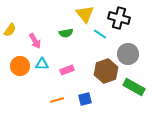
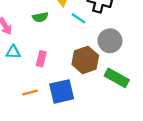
pink rectangle: (67, 70) -> (41, 59), turned -56
blue square: (85, 99) -> (62, 91), size x1.6

